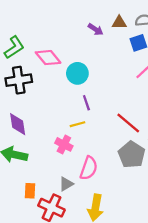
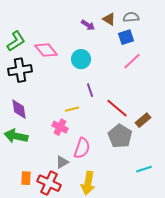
brown triangle: (119, 23) -> (109, 19), turned 32
cyan circle: (77, 73) -> (81, 59), moved
purple line: (86, 103) -> (90, 90), moved
orange rectangle: (30, 191) -> (26, 178), moved

